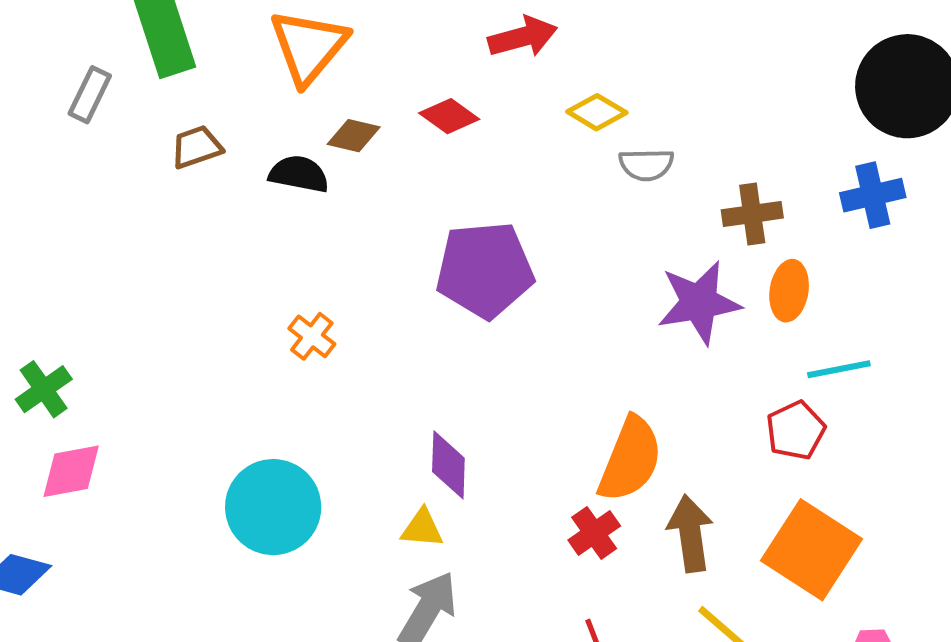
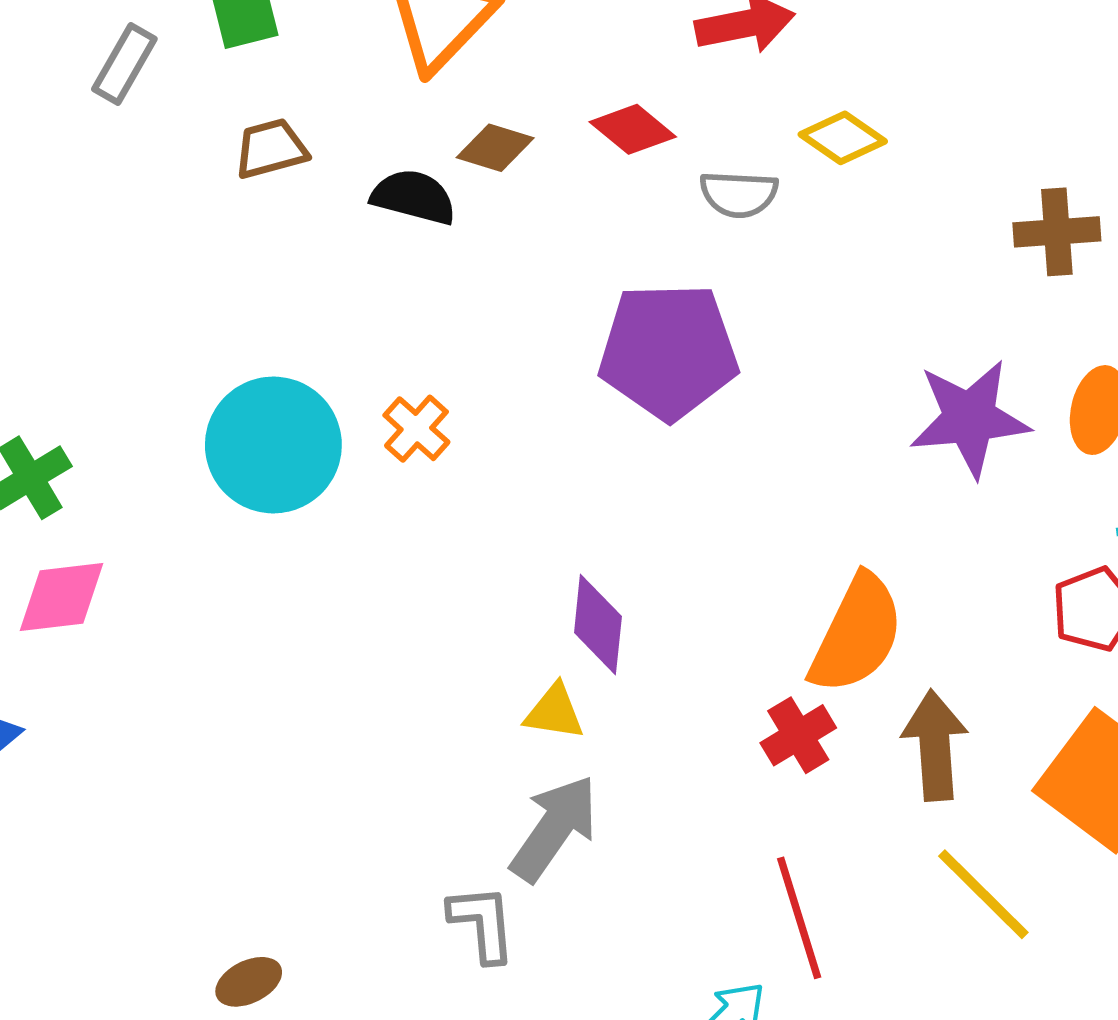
gray semicircle: (646, 165) -> (739, 194), moved
brown cross: (752, 214) -> (1057, 232), moved
cyan circle: (273, 507) -> (273, 445), moved

